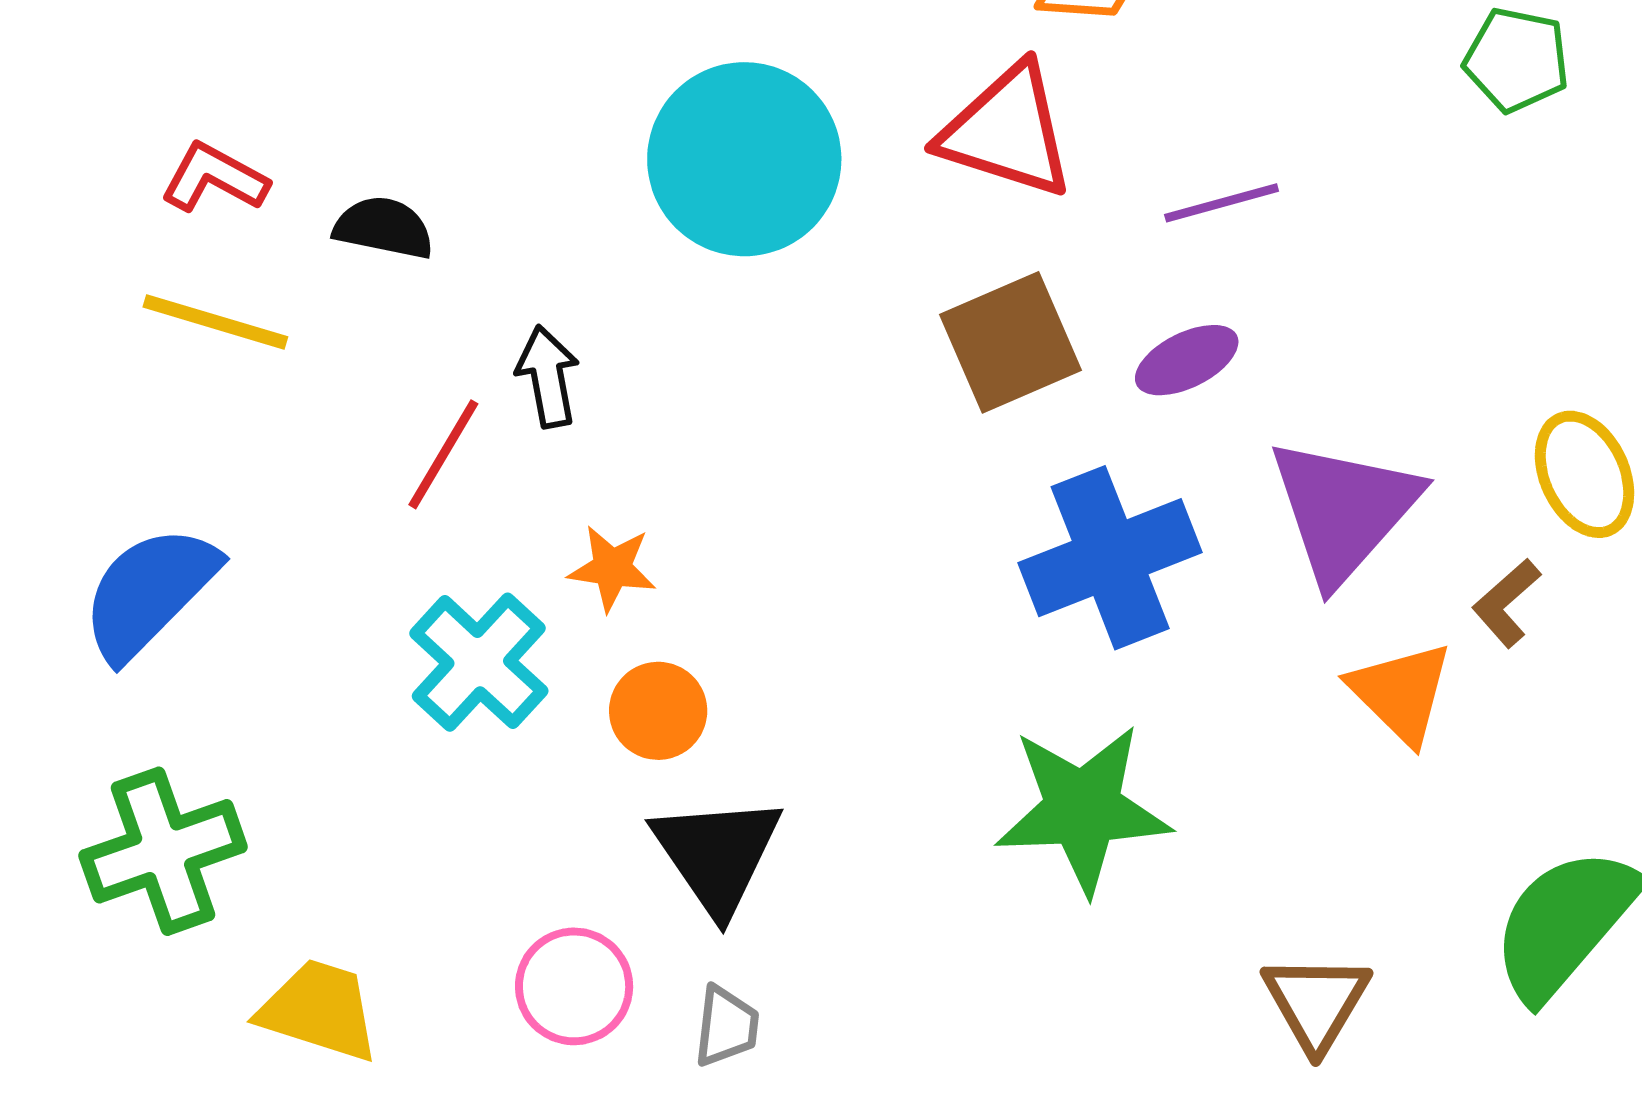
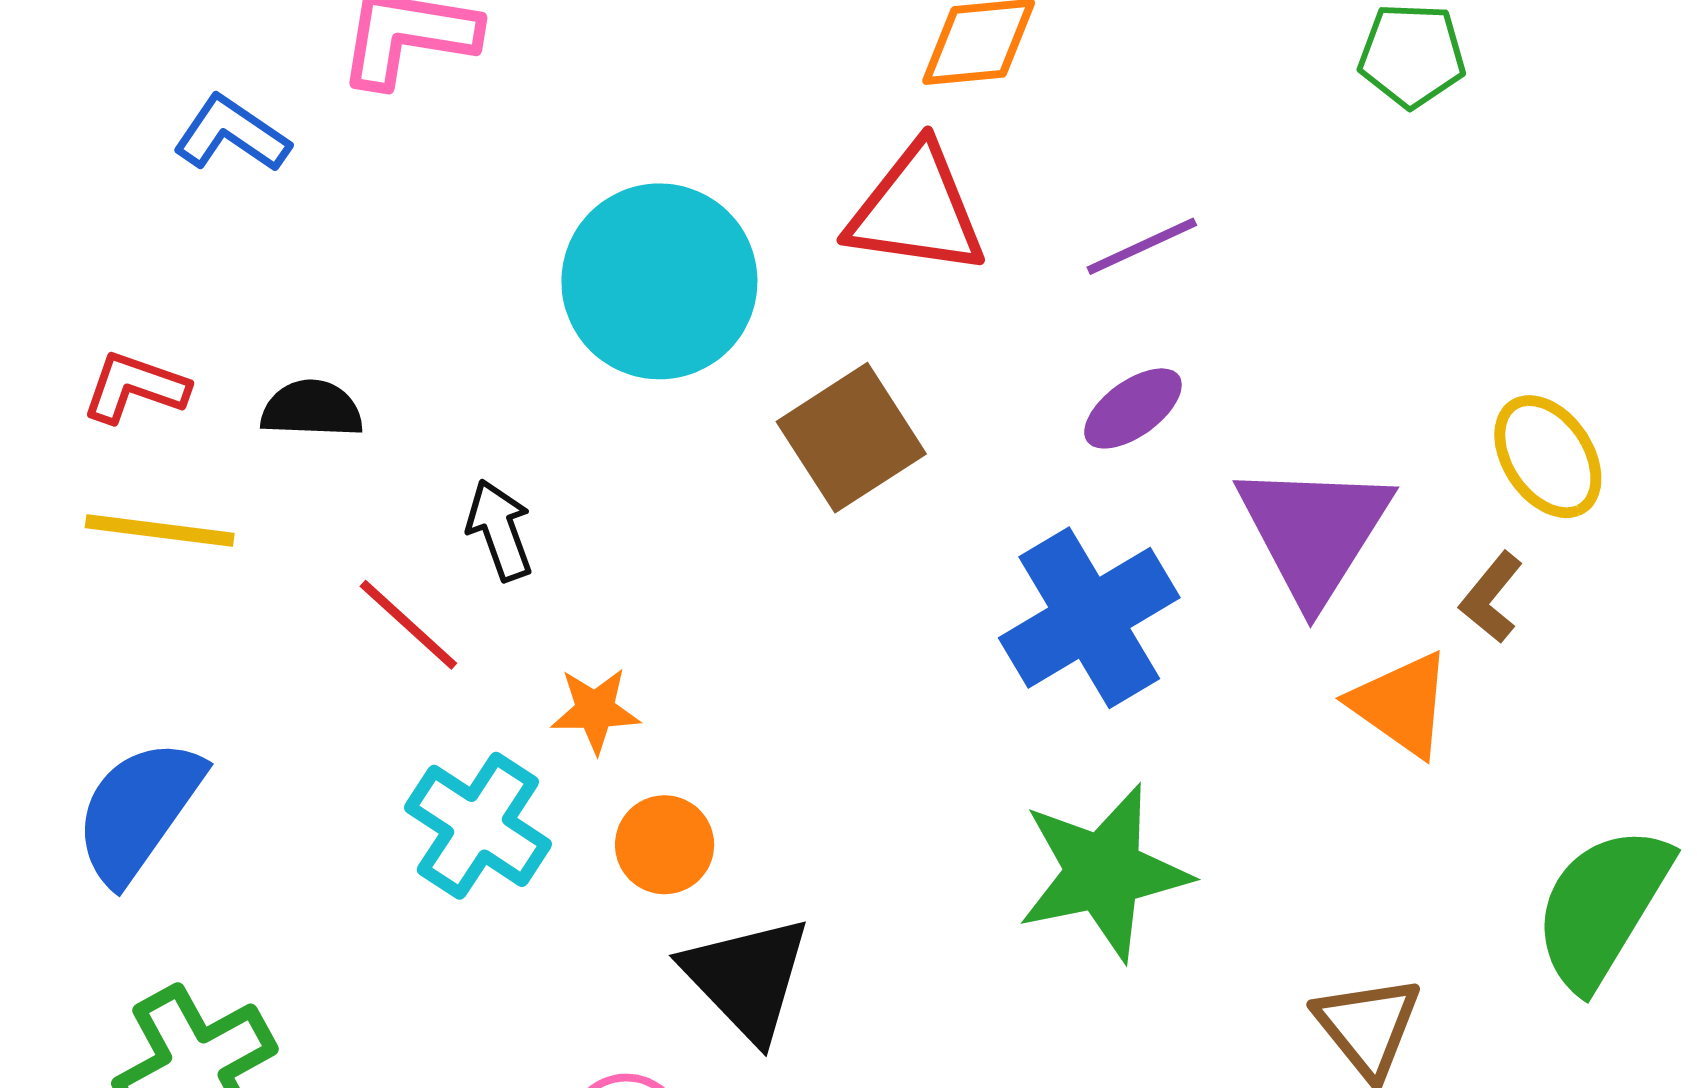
brown square: (1011, 342) -> (851, 438), moved
red line: (443, 454) -> (408, 625), turned -69

